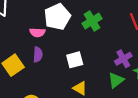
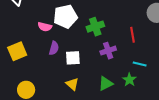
purple semicircle: (38, 55) -> (54, 48), moved
purple cross: (123, 59) -> (108, 51), moved

